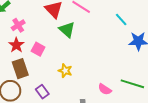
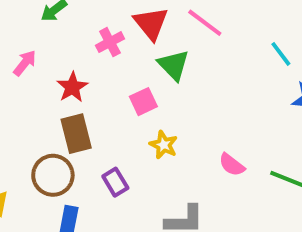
pink cross: (18, 25) -> (110, 42), moved
pink square: (38, 49) -> (143, 102), moved, turned 32
pink semicircle: (105, 89) -> (232, 165), moved

